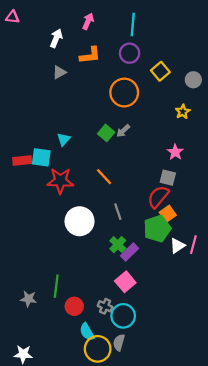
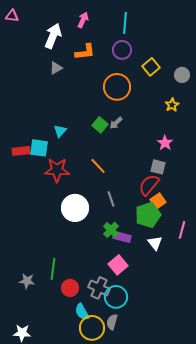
white arrow: (56, 38) -> (53, 36), size x1.4
white triangle: (177, 246) -> (155, 243), moved, turned -35
purple rectangle: (130, 252) -> (122, 237), turned 60
gray cross: (105, 306) -> (99, 288), size x1.5

